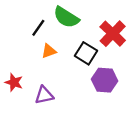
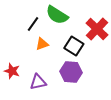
purple hexagon: (105, 80) -> (71, 72), moved

